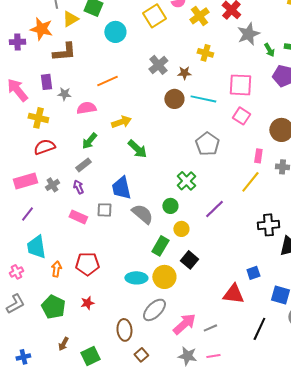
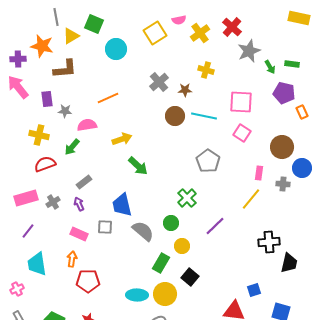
pink arrow: (17, 90) -> (18, 87), moved
green arrow: (89, 141) -> (72, 147), moved
orange arrow: (56, 269) -> (72, 259), moved

